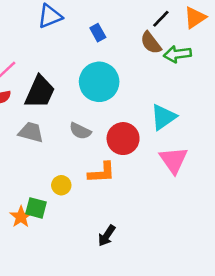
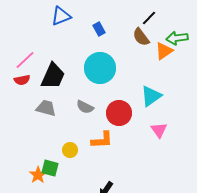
orange triangle: (195, 18) -> (164, 51), moved
green arrow: (177, 54) -> (177, 38), moved
pink triangle: (174, 160) -> (159, 130), size x0.7

